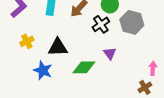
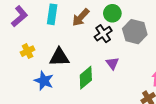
green diamond: (84, 67) -> (86, 78), turned -40

